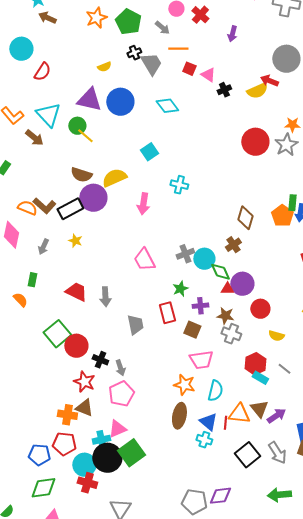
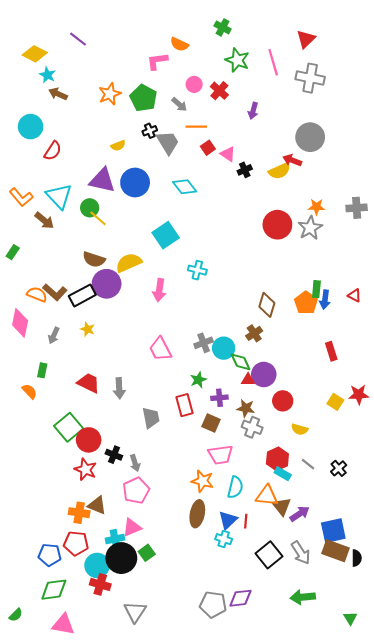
red square: (189, 69) -> (208, 148), turned 32
cyan square: (149, 152) -> (166, 235), size x1.4
red star: (84, 382) -> (85, 469), moved
orange triangle: (239, 414) -> (267, 496), moved
blue triangle: (208, 422) -> (228, 520), turned 36
green square: (131, 453) -> (147, 553), size x0.6

